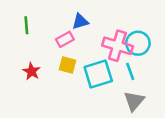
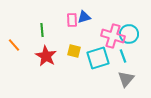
green line: (26, 25) -> (42, 30), moved
pink rectangle: (65, 39) -> (72, 20), moved, turned -64
red star: (31, 71) -> (46, 56), size x1.5

